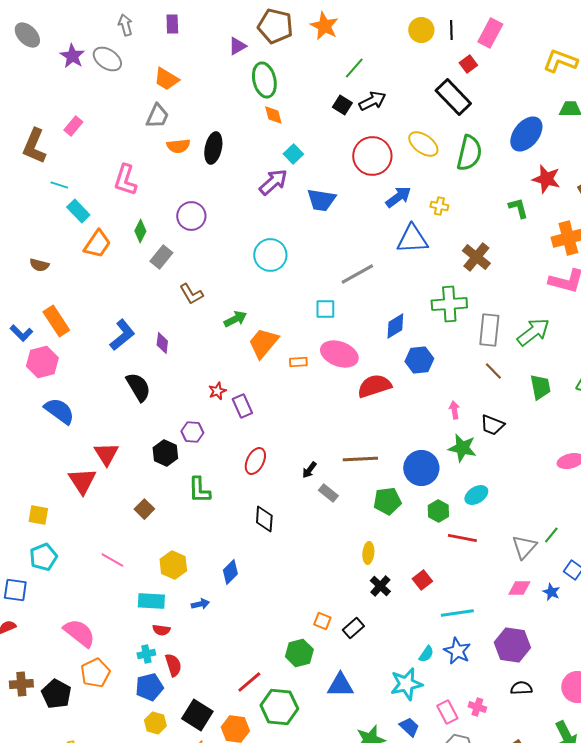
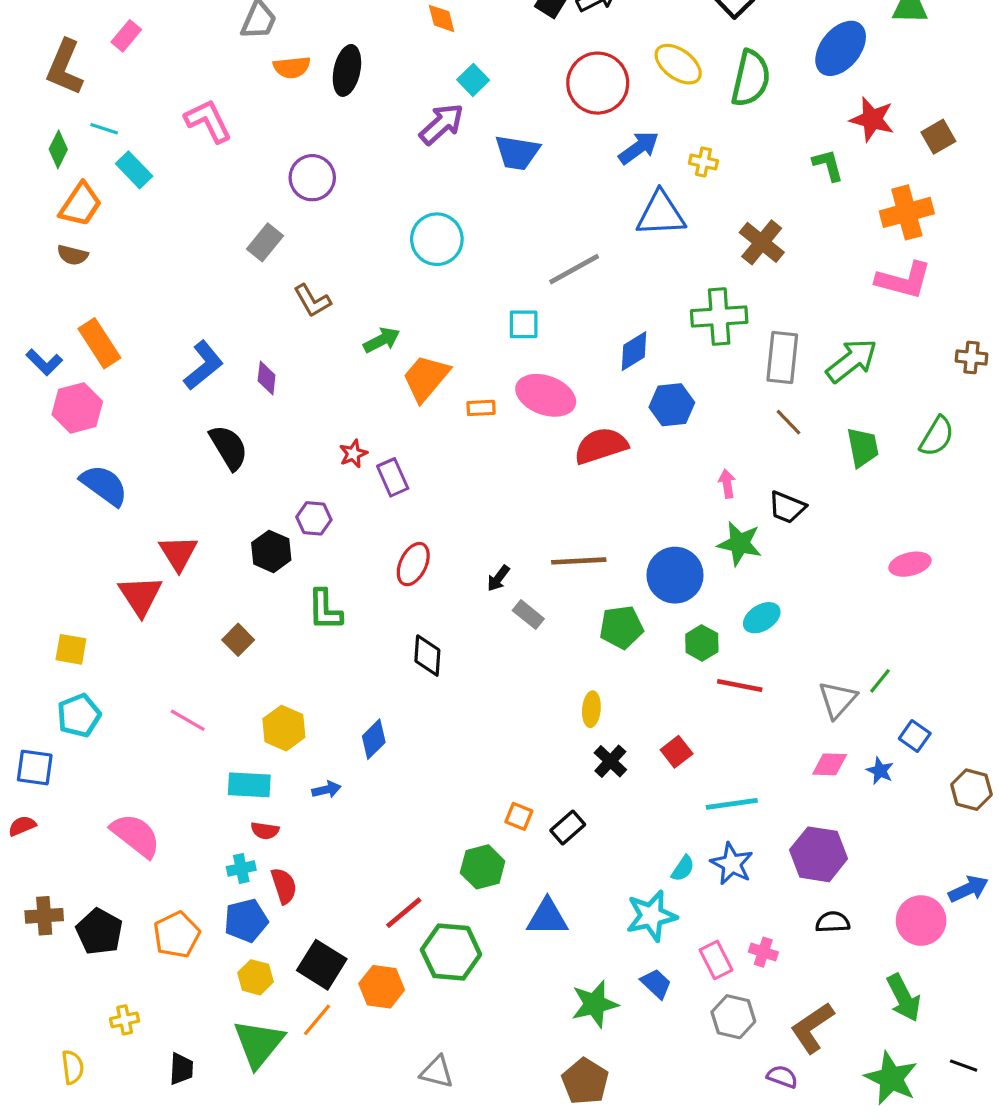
pink L-shape: (125, 180) -> (208, 121), turned 136
green diamond: (140, 231) -> (58, 149), moved
orange trapezoid: (97, 244) -> (80, 205), moved
orange pentagon: (95, 673) -> (177, 935), moved

